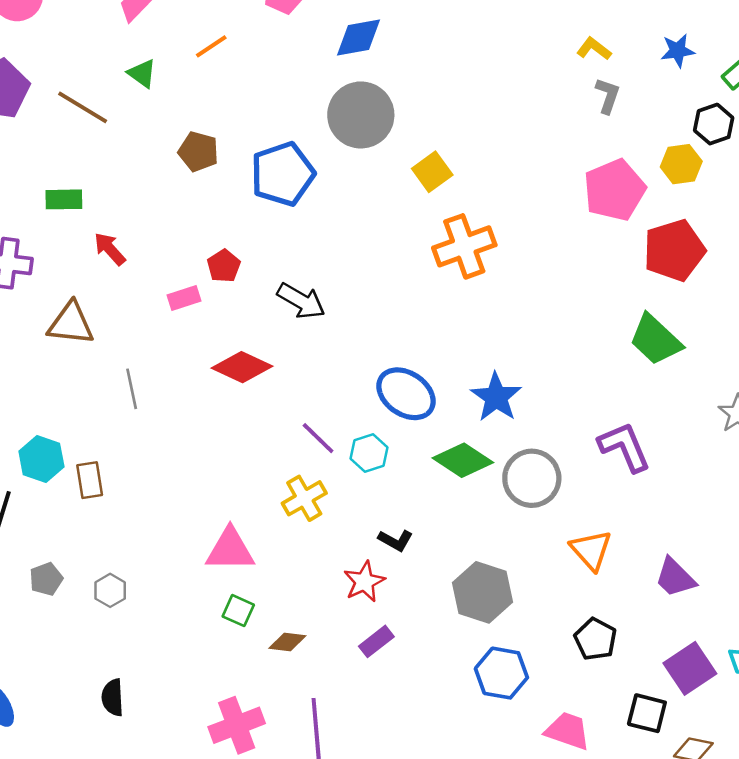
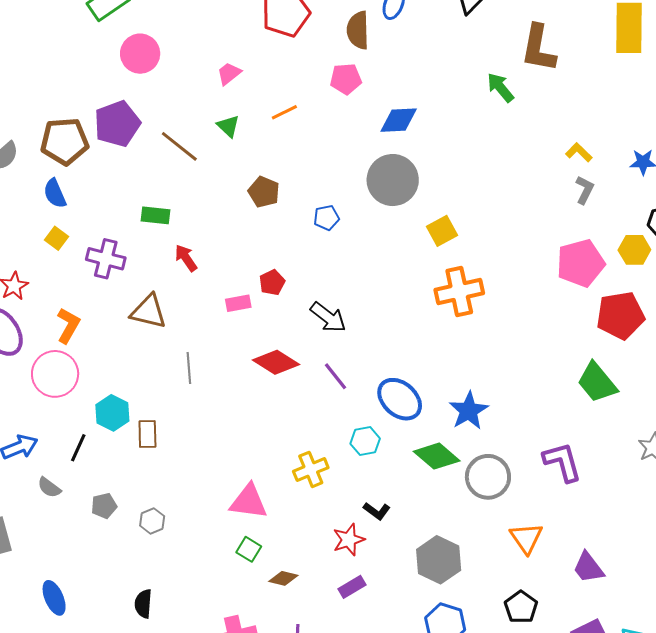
blue pentagon: (283, 174) -> (327, 218), size x0.5
purple line: (318, 438) -> (336, 376), moved

